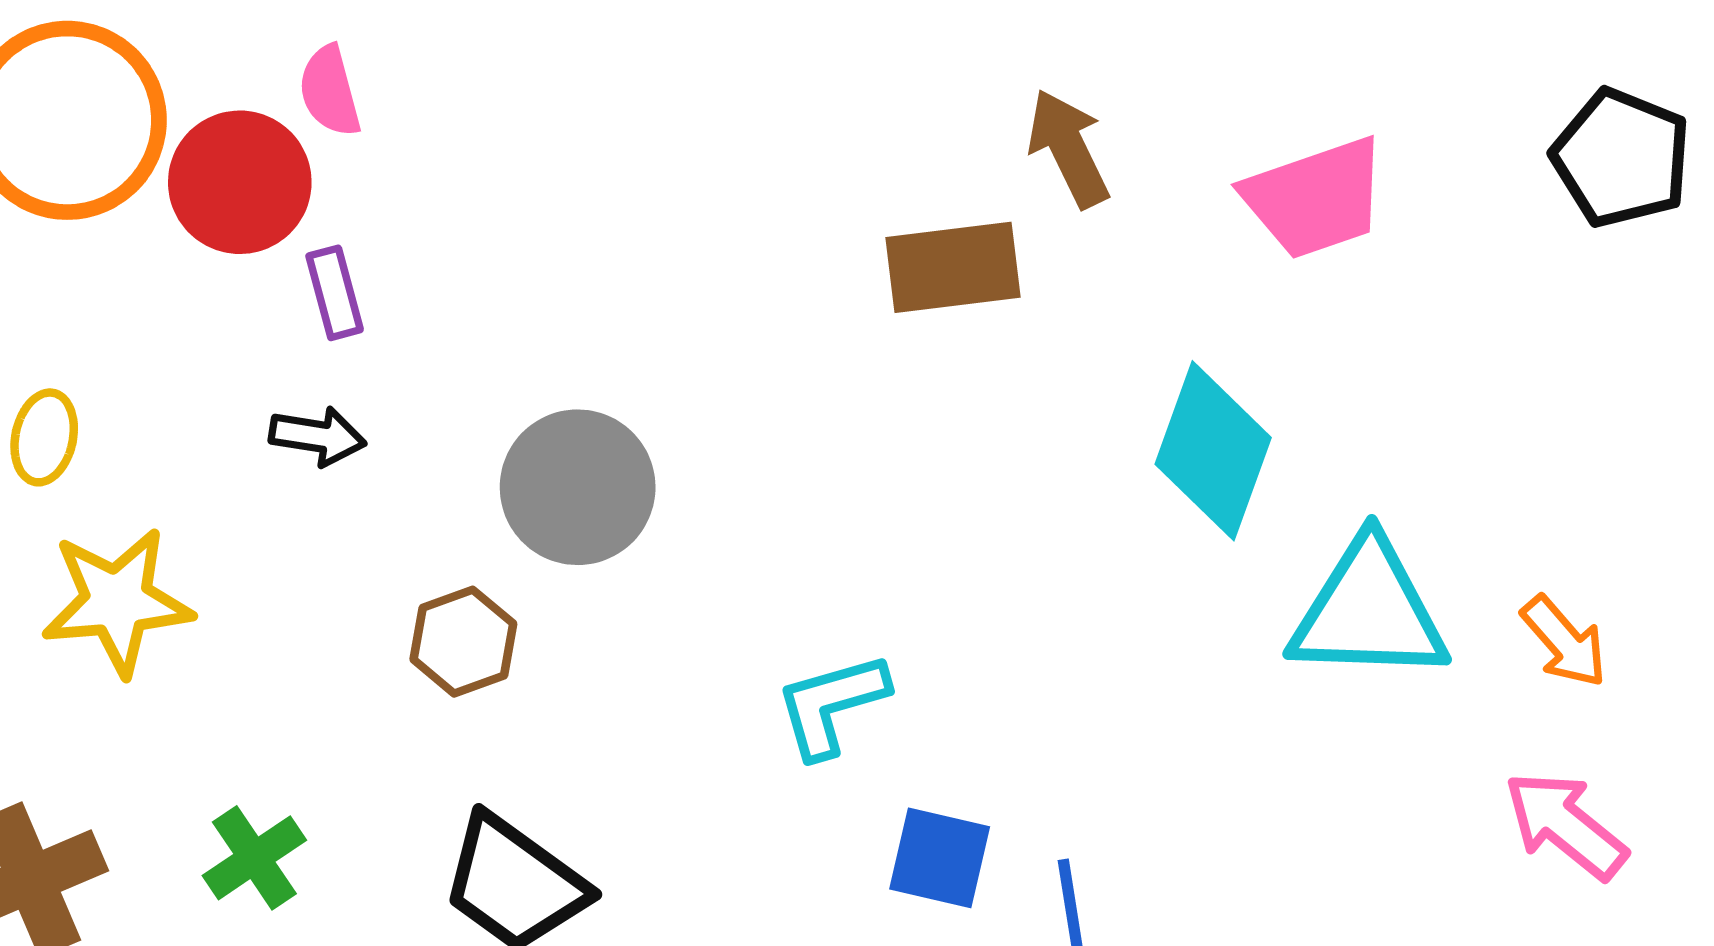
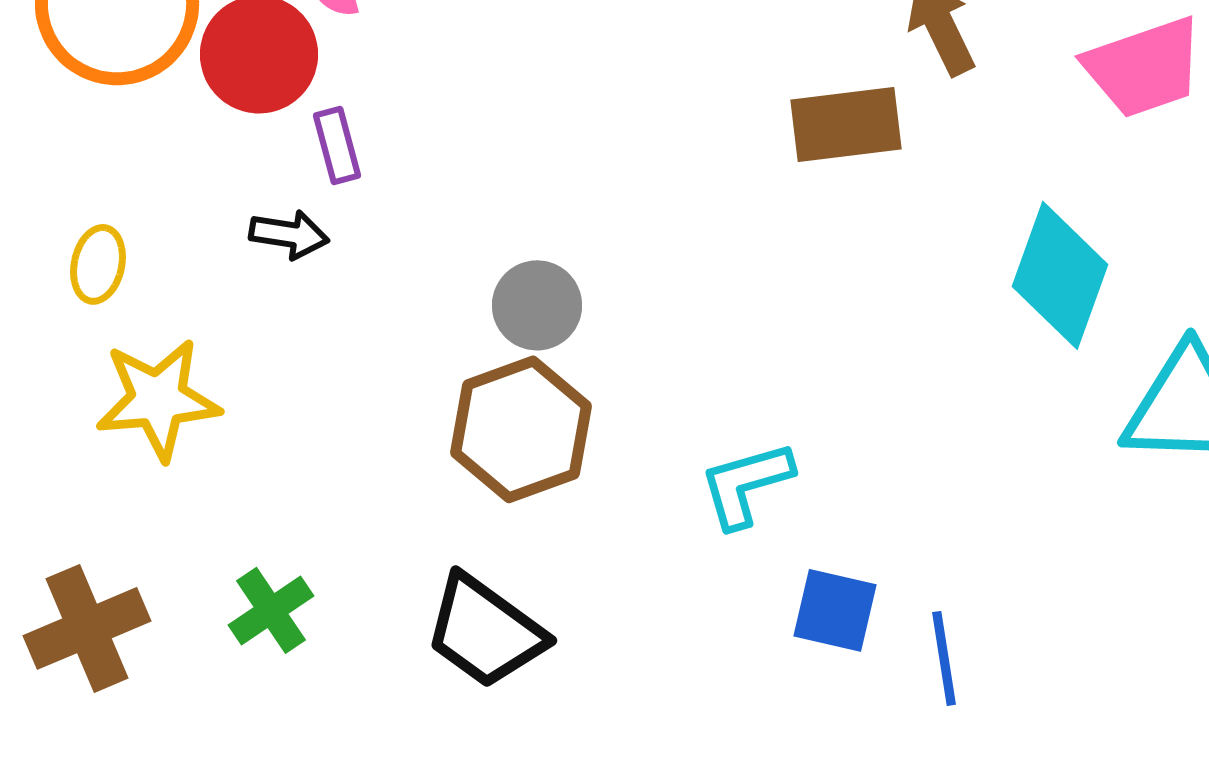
black arrow: (318, 436) -> (289, 234), moved
gray circle: (578, 487) -> (537, 305), size x0.7
brown hexagon: (463, 642) -> (521, 429), moved, size x1.6

